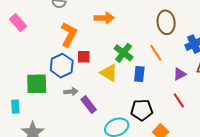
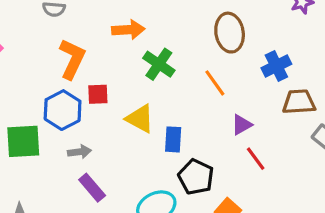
green cross: (124, 53) -> (159, 64), moved
blue rectangle: (139, 74) -> (173, 139), moved
purple triangle: (180, 74) -> (242, 125), moved
purple rectangle: (89, 105) -> (92, 188), moved
black pentagon: (142, 110) -> (196, 177), turned 30

